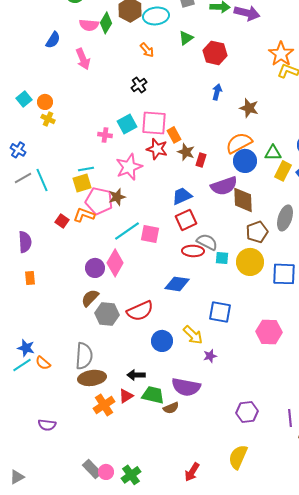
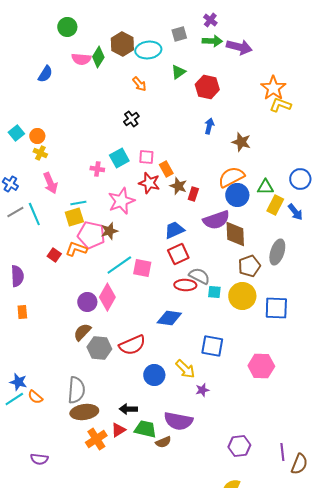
pink arrow: (83, 59) -> (50, 183), moved
pink square: (154, 123) -> (146, 157), size x0.6

